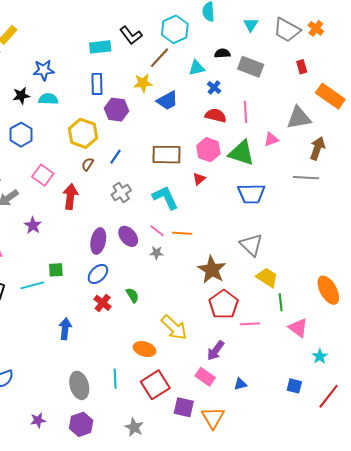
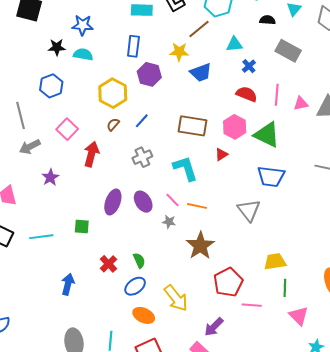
black semicircle: (222, 53) -> (268, 20), moved
pink triangle: (271, 139) -> (301, 104), moved
gray triangle: (251, 245) -> (249, 210), moved
green square: (56, 270) -> (82, 226), moved
brown star: (212, 270) -> (200, 246), moved
blue ellipse: (98, 274) -> (135, 286), moved
yellow trapezoid: (267, 277) -> (275, 262), turned -50

